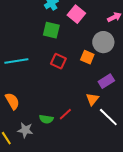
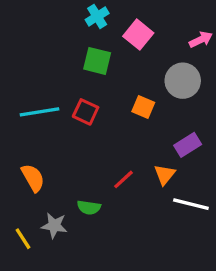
orange square: (87, 57) -> (143, 107), moved
red square: (58, 61) -> (86, 112), moved
red line: (65, 114) -> (123, 179), moved
white line: (108, 117) -> (191, 204), turned -30

